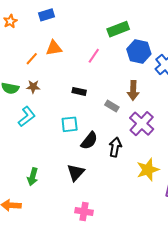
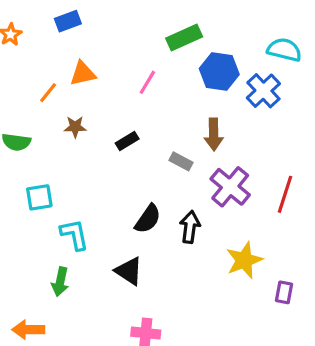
brown star: (33, 87) -> (75, 127), moved
black rectangle: (79, 91) -> (127, 141), turned -40
cyan L-shape: (27, 117) -> (74, 235), moved, turned -60
cyan square: (70, 124) -> (39, 197), moved
black triangle: (76, 172) -> (129, 271), turned -36

